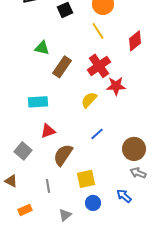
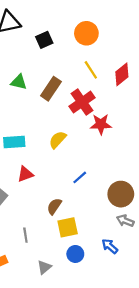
yellow line: (98, 31) -> (91, 70), moved
brown rectangle: (62, 67) -> (51, 89), moved
yellow semicircle: (89, 100) -> (58, 140), moved
brown semicircle: (63, 155) -> (54, 206), moved, size x0.7

